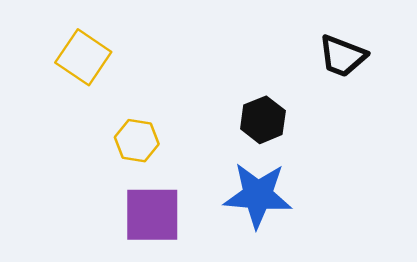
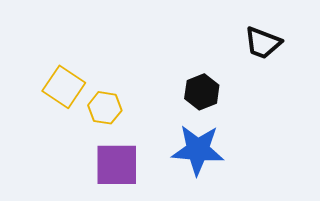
yellow square: (83, 57) -> (64, 87), moved

